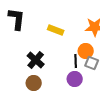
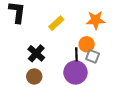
yellow rectangle: (56, 30) -> (56, 23), turned -63
purple circle: (75, 79) -> (75, 72), size x1.5

